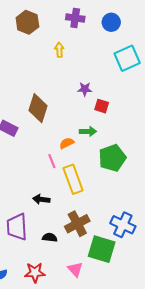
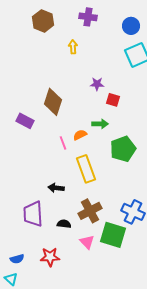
blue circle: (111, 22) -> (131, 26), moved
pink line: (52, 161) -> (63, 143), moved
pink triangle: (75, 269) -> (87, 242), moved

